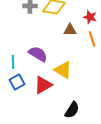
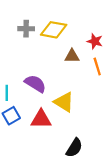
red triangle: (43, 85) -> (41, 119), turned 30

